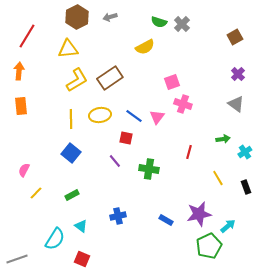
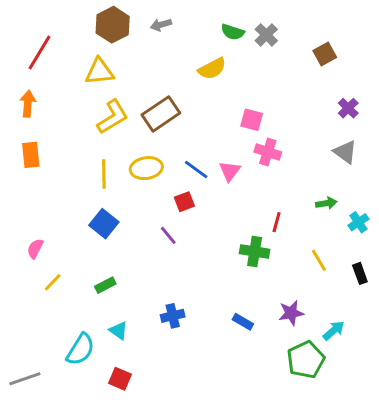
brown square: (235, 37) -> (325, 54), moved
pink square: (172, 82) -> (252, 120), turned 35
red square: (126, 138) -> (184, 202), turned -32
green cross: (149, 169) -> (255, 251), moved
purple star: (199, 214) -> (291, 313), size x0.7

